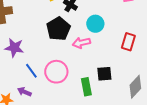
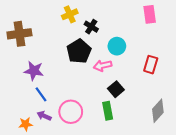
blue line: (31, 71) -> (41, 94), moved
pink circle: (56, 72) -> (71, 112), moved
black square: (104, 74) -> (116, 89), moved, turned -35

